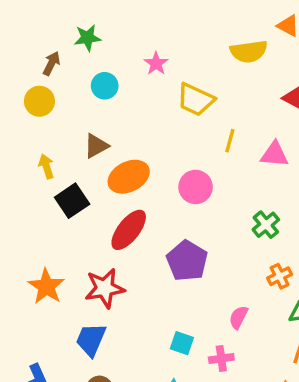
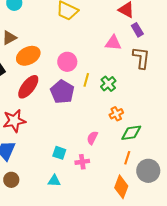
yellow line: (230, 141) -> (86, 80), moved
purple pentagon: (187, 261) -> (62, 92), moved

